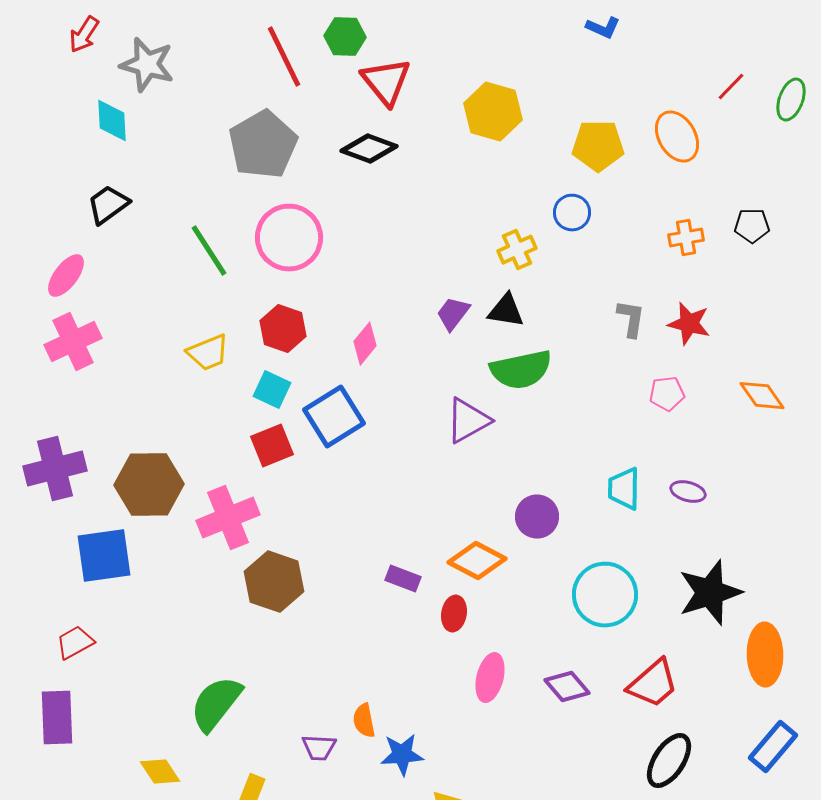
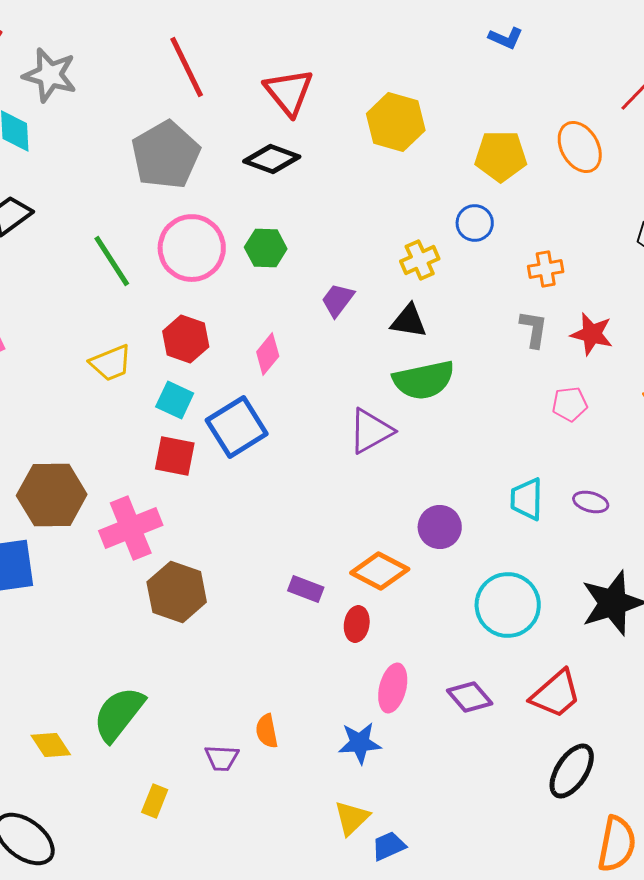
green hexagon: (345, 37) -> (266, 248), moved
orange cross: (686, 238) -> (546, 269), moved
purple trapezoid: (453, 314) -> (338, 300), moved
red square: (272, 446) -> (175, 456), turned 33
blue star: (402, 755) -> (360, 743), moved
yellow diamond: (160, 772) -> (51, 745), moved

